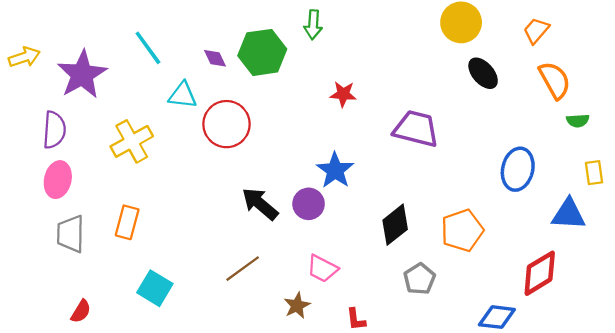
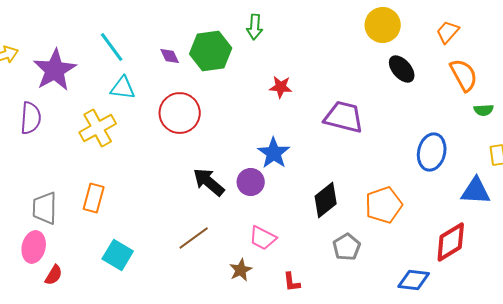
cyan triangle: (183, 95) -> (123, 88), moved
pink ellipse: (58, 180) -> (34, 247), moved

